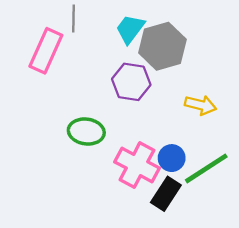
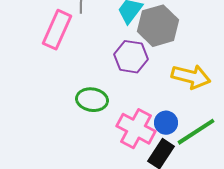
yellow arrow: (200, 105) -> (191, 77), size x1.4

